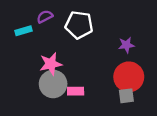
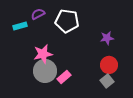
red circle: (129, 77) -> (109, 65), size x0.7
pink rectangle: (76, 91) -> (64, 77), turned -40
gray square: (126, 96) -> (107, 81), turned -32

